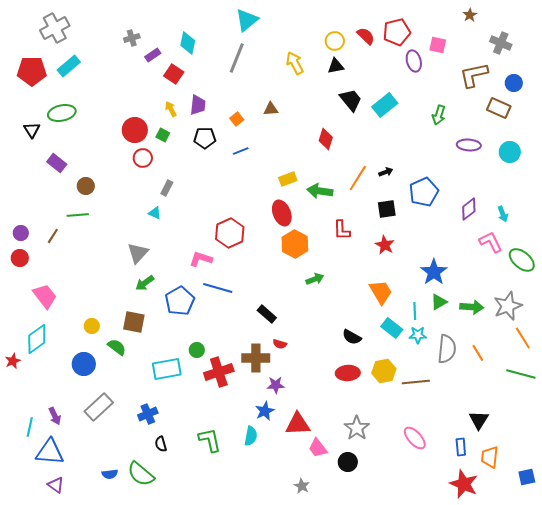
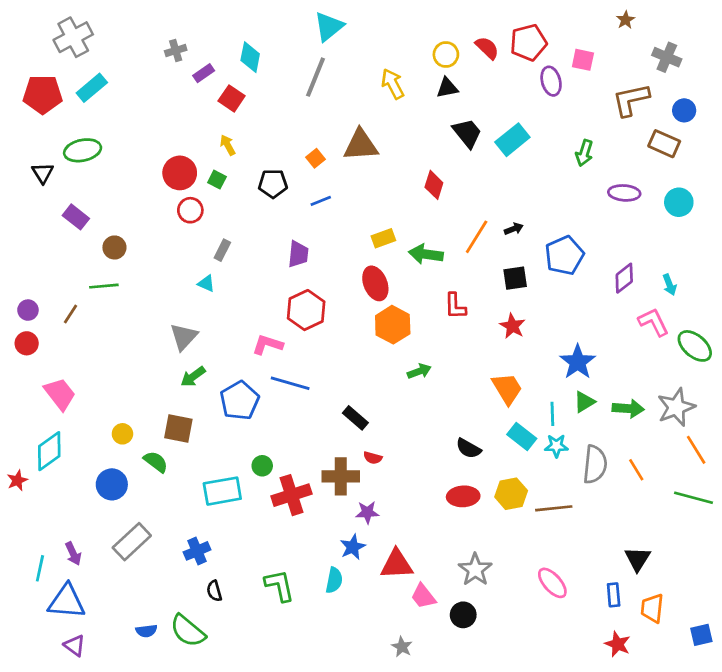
purple trapezoid: (198, 105) -> (298, 254), moved
brown triangle: (271, 109) -> (361, 145), size x1.8
red star: (464, 484) -> (618, 644), size x0.7

